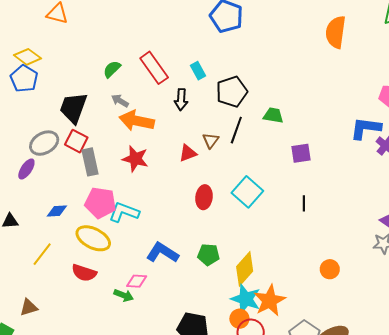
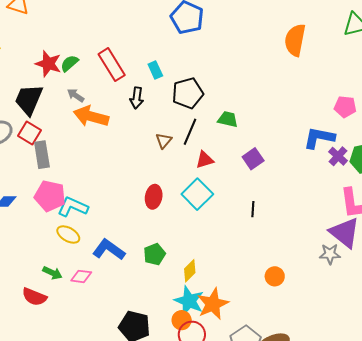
red triangle: (188, 153) -> (205, 160), moved
purple square: (301, 153) -> (253, 159), turned -30
red star: (135, 159) -> (48, 64), moved
yellow ellipse: (93, 238) -> (68, 235), moved, size x0.7
green pentagon: (208, 255) -> (155, 254), turned -30
yellow diamond: (245, 269) -> (190, 271), size x0.7
red semicircle: (84, 273) -> (34, 297), moved
green arrow: (124, 295) -> (52, 273), moved

